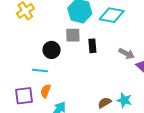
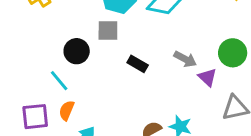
black rectangle: (92, 46) -> (138, 64), moved, turned -56
cyan line: (40, 71) -> (59, 81), turned 42

